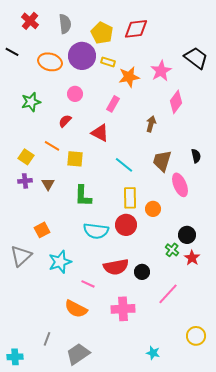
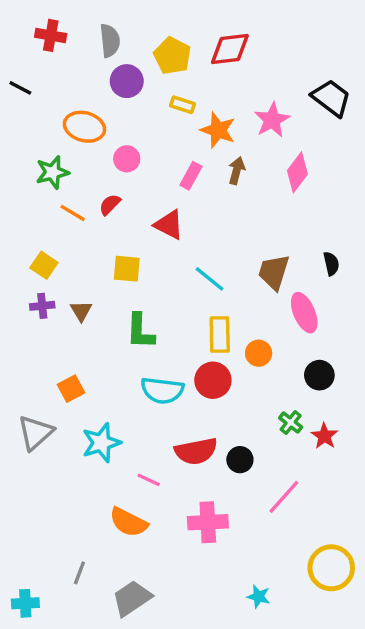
red cross: (30, 21) -> (51, 35), turned -30
purple circle: (82, 56) -> (127, 81), moved, size x0.7
orange ellipse: (50, 62) -> (84, 127), moved
orange star: (129, 77) -> (218, 130), turned 30
brown arrow: (151, 124) -> (237, 171), moved
orange line: (52, 146) -> (73, 213), moved
black circle: (187, 235) -> (319, 375), moved
yellow circle: (196, 336) -> (331, 568), size x1.4

